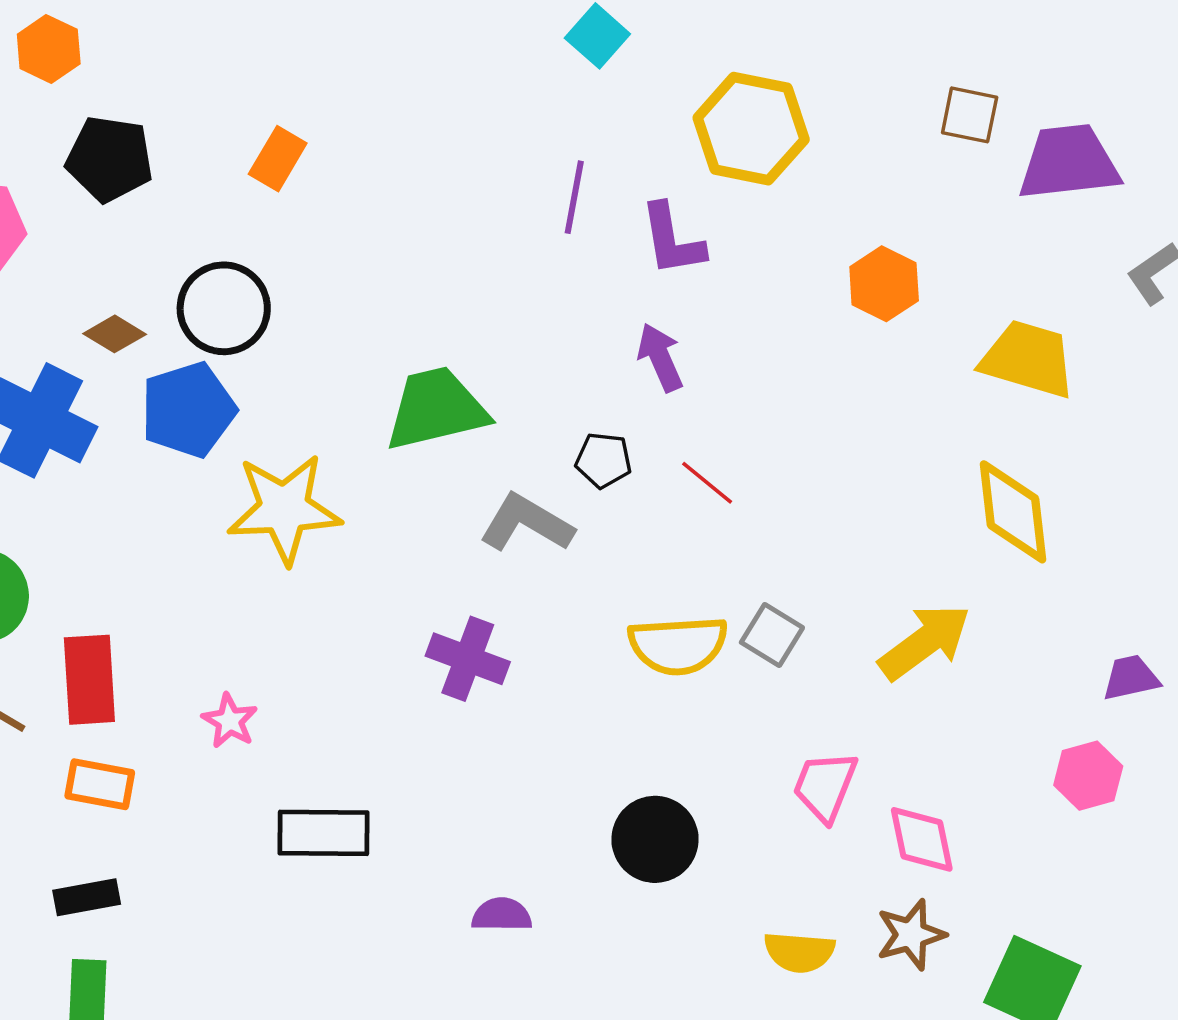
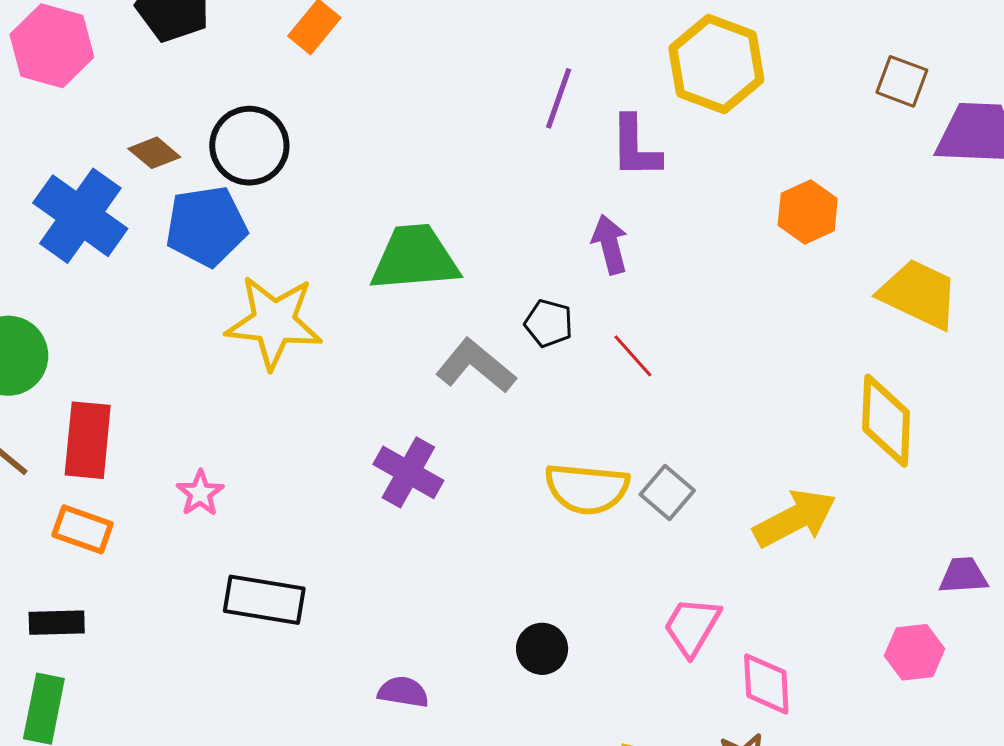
black circle: (655, 839) -> (542, 649), size x0.7

